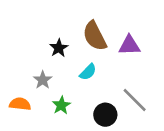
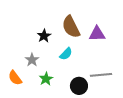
gray line: (135, 100) -> (101, 75), turned -50
orange semicircle: (20, 104) -> (15, 78), turned -133

